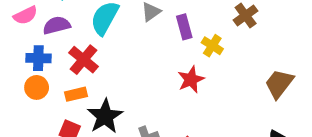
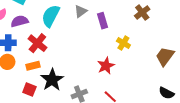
yellow cross: (212, 46) -> (123, 43), moved
red star: (191, 80) -> (106, 66), moved

